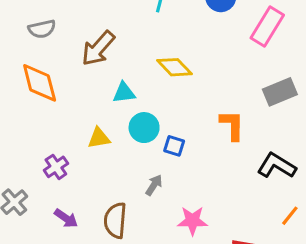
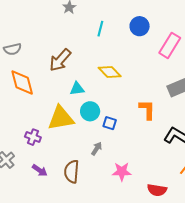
gray semicircle: (42, 29) -> (12, 49), moved
yellow triangle: (99, 138) -> (61, 118), size x1.8
purple cross: (56, 167) -> (33, 137), turned -35

